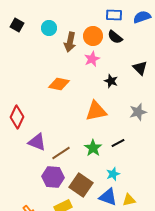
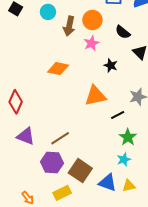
black semicircle: (115, 37) -> (123, 32), moved
purple triangle: (37, 142) -> (26, 136), moved
black line: (118, 143) -> (118, 115), moved
green star: (93, 148) -> (128, 137), moved
cyan star: (113, 174) -> (124, 159), moved

